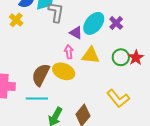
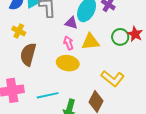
yellow cross: (16, 20) -> (19, 31), moved
brown semicircle: (41, 75) -> (28, 54), moved
yellow L-shape: (118, 98) -> (113, 78), moved

